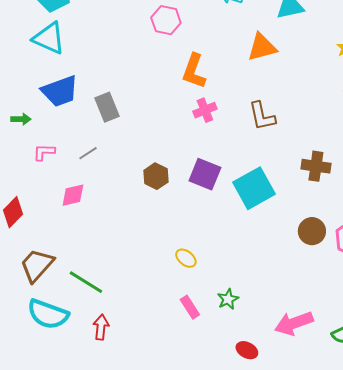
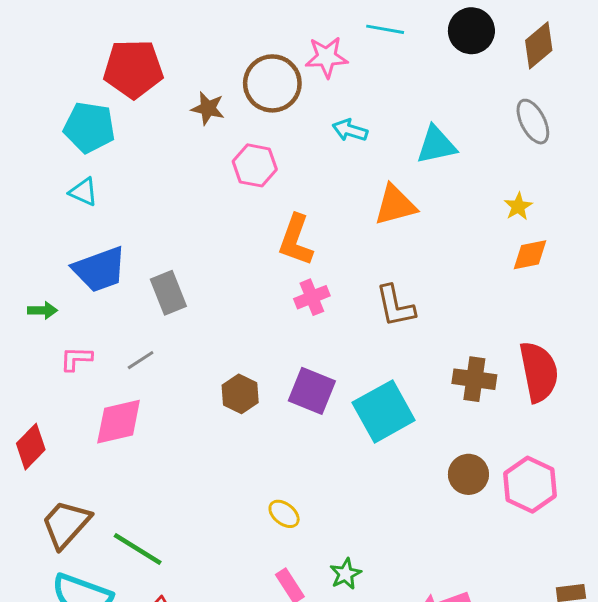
cyan triangle: (49, 38) -> (83, 192), size x0.6
pink diamond: (73, 195) -> (119, 422), size x1.4

